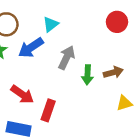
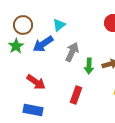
red rectangle: (48, 110) -> (76, 95), moved

